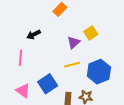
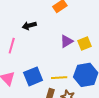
yellow square: (91, 33) -> (84, 43), moved
yellow line: (72, 65) -> (59, 78), moved

